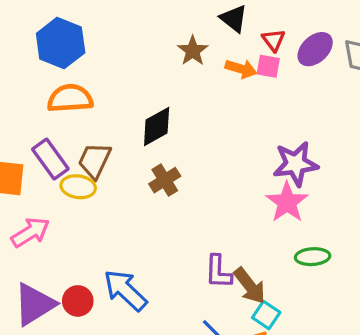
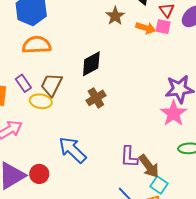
purple rectangle: (50, 159) -> (23, 83), size x0.7
blue arrow: (125, 290) -> (72, 150), moved

